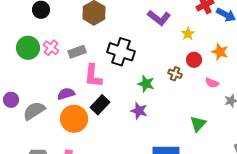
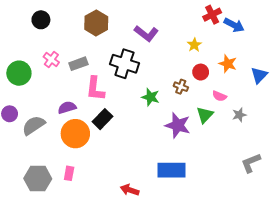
purple L-shape: (159, 18) -> (146, 33), moved
green circle: (28, 48) -> (19, 73), moved
purple star: (139, 111) -> (178, 125), moved, size x1.4
green triangle: (198, 124) -> (205, 115), moved

